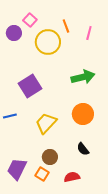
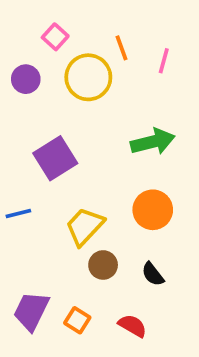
purple circle: (14, 33) -> (26, 79), moved
brown circle: (50, 157) -> (103, 265), moved
red semicircle: (72, 177) -> (132, 326), turned 42

